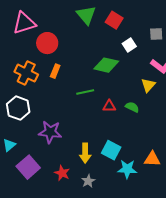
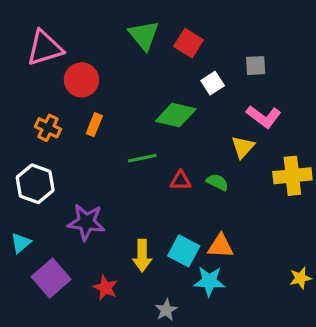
orange cross: (26, 73) -> (48, 128), size x0.7
orange triangle: (152, 159) -> (221, 246), moved
gray star: (88, 181) -> (166, 310), moved

